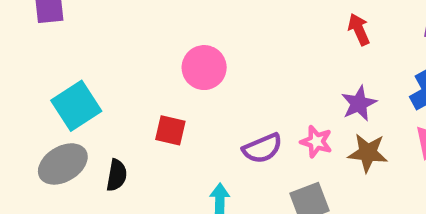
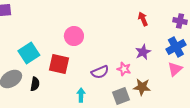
cyan square: (76, 106) -> (29, 53), moved
red square: (170, 130) -> (59, 64), size x1.5
brown star: (368, 153) -> (142, 87), moved

